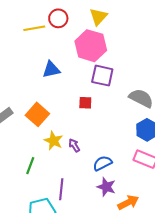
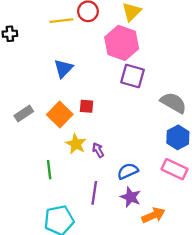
blue triangle: (51, 70) -> (63, 68), moved, turned -36
red square: (85, 103) -> (86, 106), moved
green line: (30, 166) -> (49, 170), turned -30
purple line: (61, 189) -> (94, 193), moved

